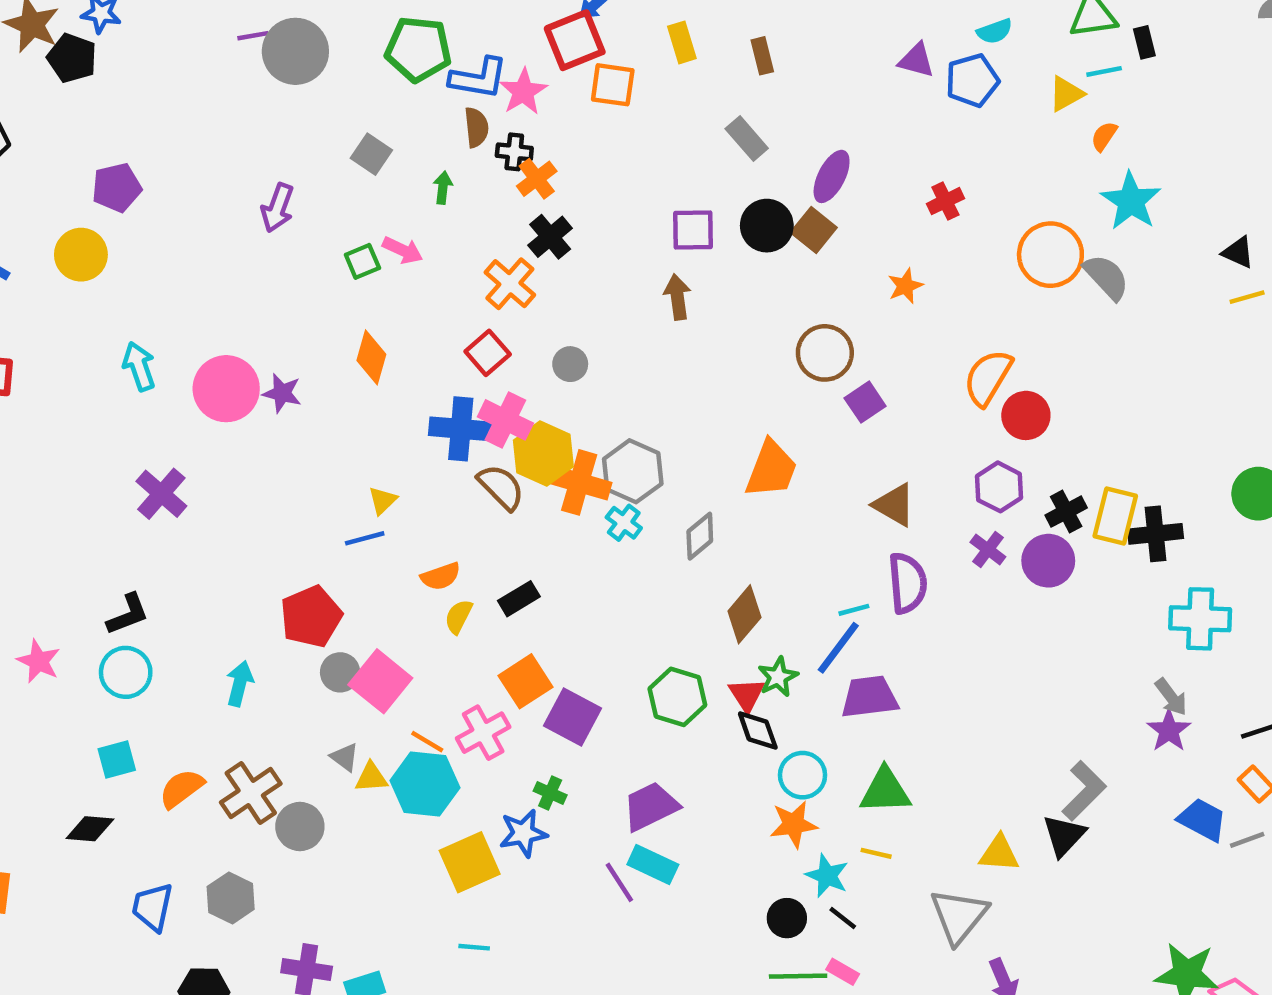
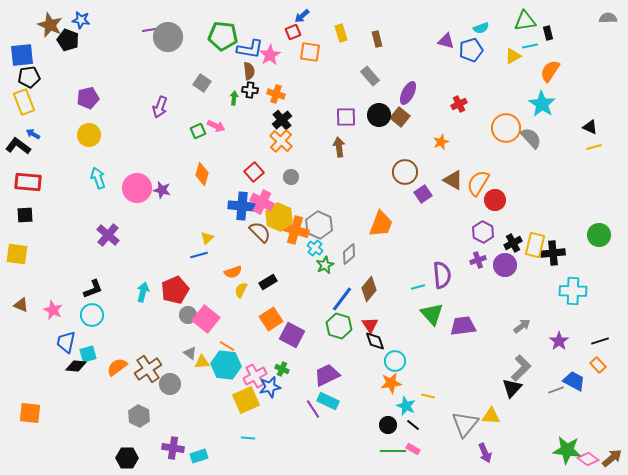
red square: (575, 40) -> (293, 32), size x0.6
orange semicircle: (1104, 136) -> (550, 71), moved, size x1.6
black cross: (514, 152) -> (250, 90), moved
orange cross: (537, 179) -> (276, 94), turned -36
yellow circle: (81, 255) -> (89, 135), moved
orange cross: (510, 284) -> (281, 141), moved
brown triangle: (894, 505) -> (453, 180), moved
purple cross: (988, 550) -> (478, 260), turned 35
blue line: (838, 648) -> (342, 299), moved
green star: (778, 677) -> (325, 265), moved
cyan arrow: (240, 684) -> (143, 292), moved
purple trapezoid: (870, 697) -> (463, 326), moved
gray arrow: (1171, 697) -> (522, 326), moved, turned -90
pink cross: (483, 733) -> (255, 376), moved
green triangle: (885, 791) -> (432, 314), moved, turned 50
black diamond: (90, 829) -> (76, 366), moved
gray line: (1247, 840) -> (556, 390), moved
yellow triangle: (999, 853) -> (491, 416), moved
blue trapezoid: (152, 907) -> (66, 342), moved

